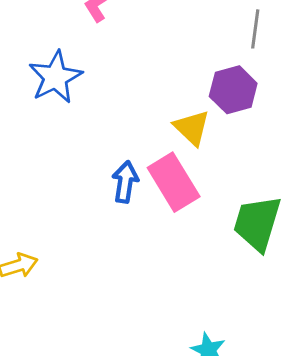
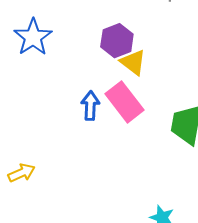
purple hexagon: (233, 90) -> (117, 41), moved

